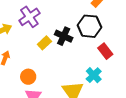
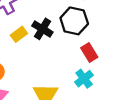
cyan cross: (94, 75) -> (84, 79), moved

